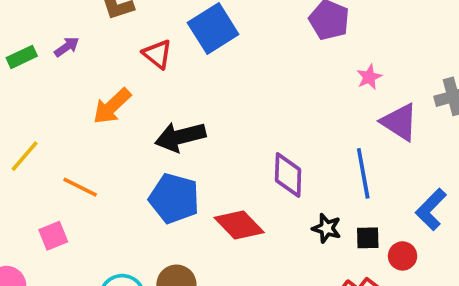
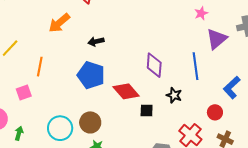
purple triangle: (399, 122) -> (217, 39), turned 45
black arrow: (180, 137) -> (96, 41), size x0.6
orange line: (80, 187) -> (40, 67), turned 72
black square: (368, 238) -> (147, 110), moved

